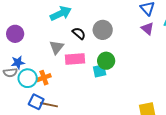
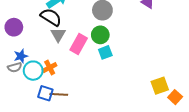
black semicircle: (79, 33) -> (51, 17), moved, size x1.5
pink rectangle: (75, 59) -> (79, 44), turned -48
green circle: (106, 61) -> (100, 35), moved

